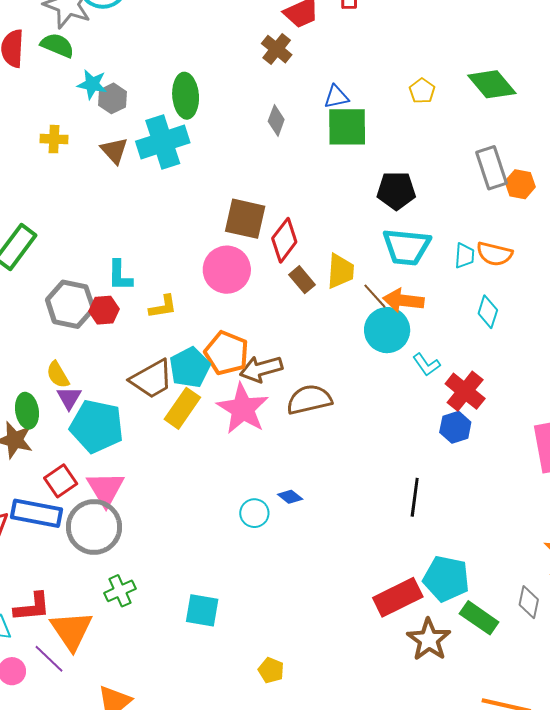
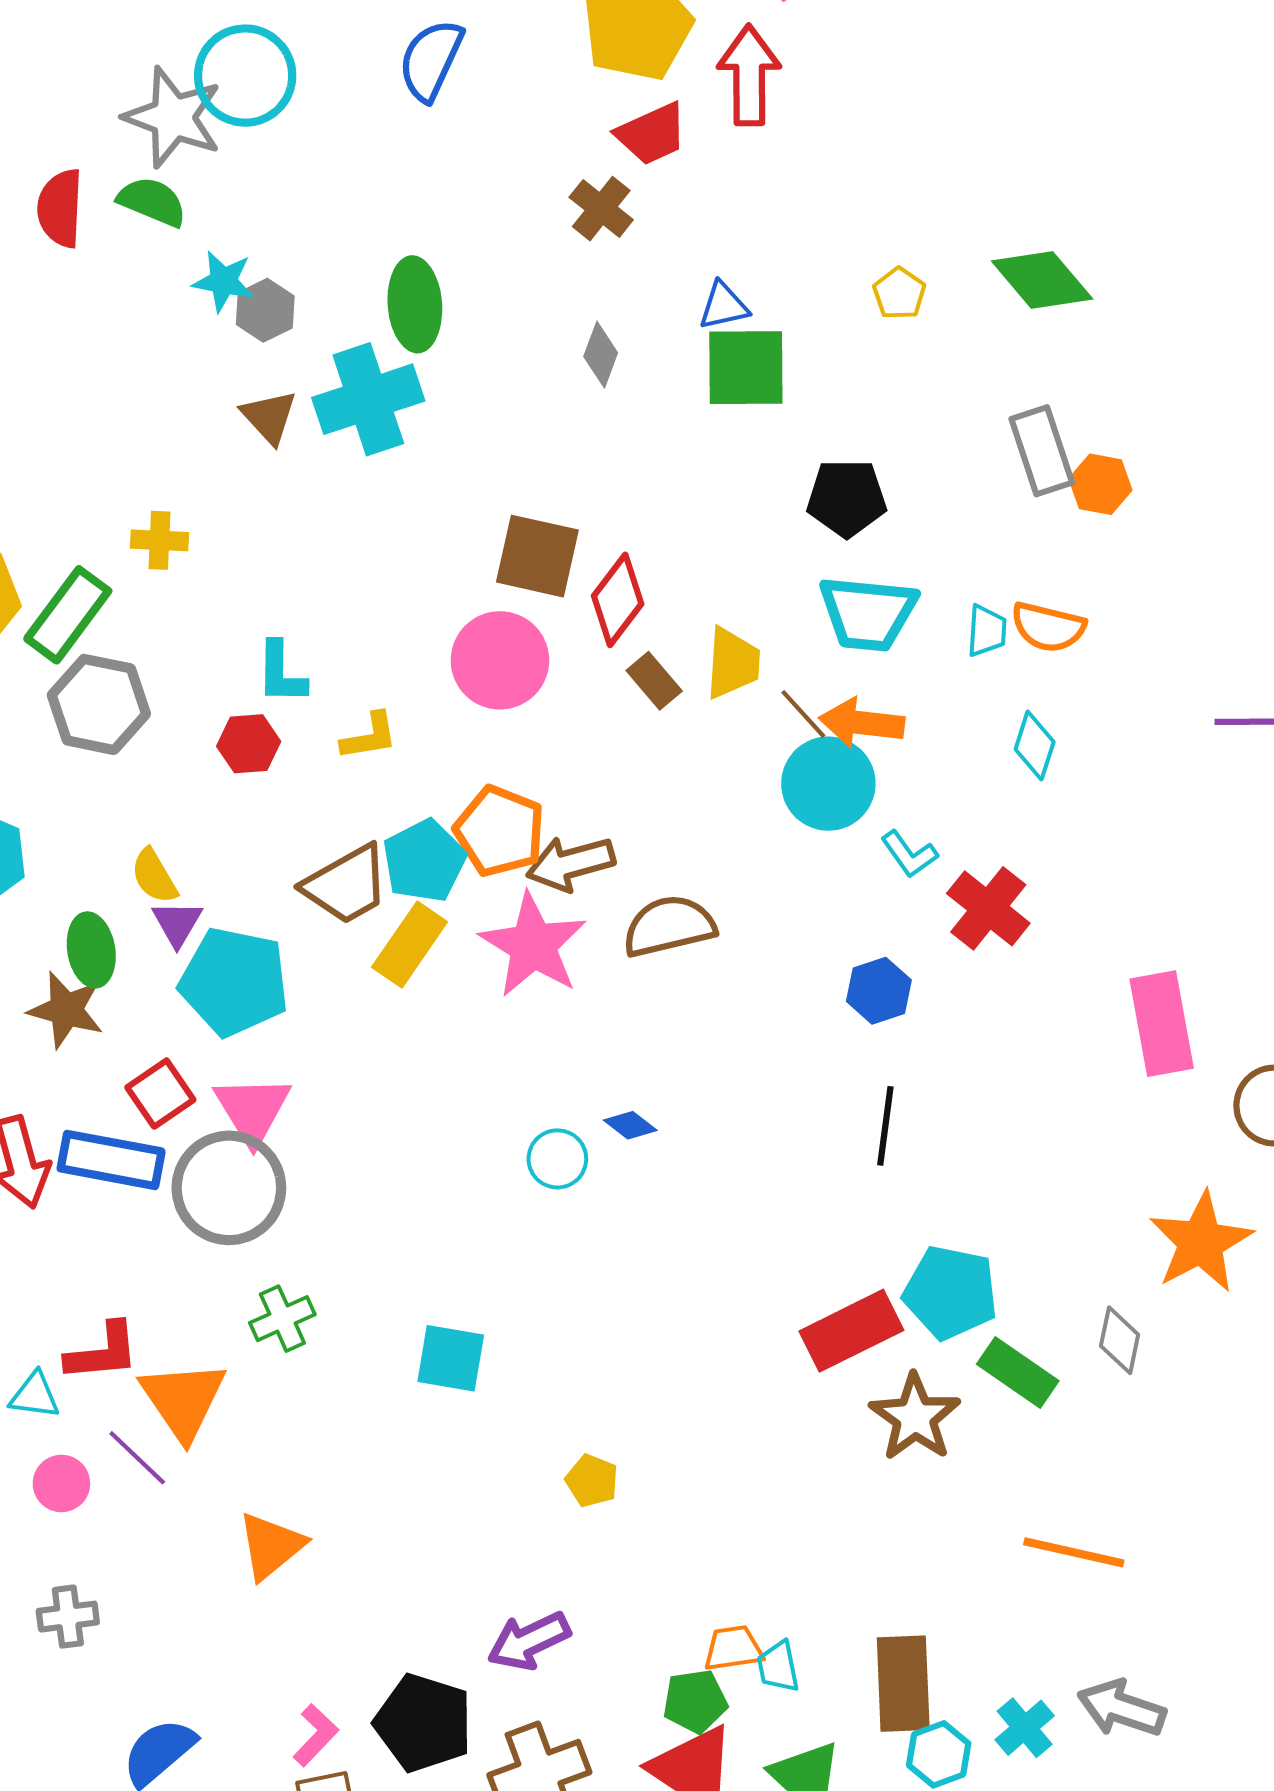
yellow cross: (54, 139) -> (159, 540), moved
gray hexagon: (70, 304) -> (99, 704), moved
blue hexagon: (455, 427) -> (879, 991), moved

